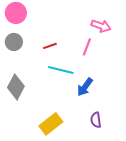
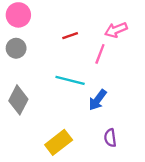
pink arrow: (101, 26) -> (116, 30), turned 138
red line: (50, 46) -> (70, 36), moved

